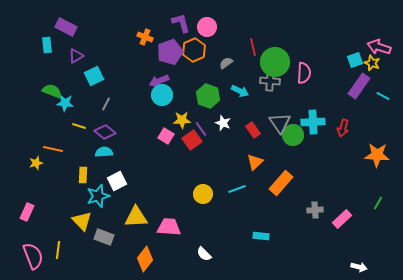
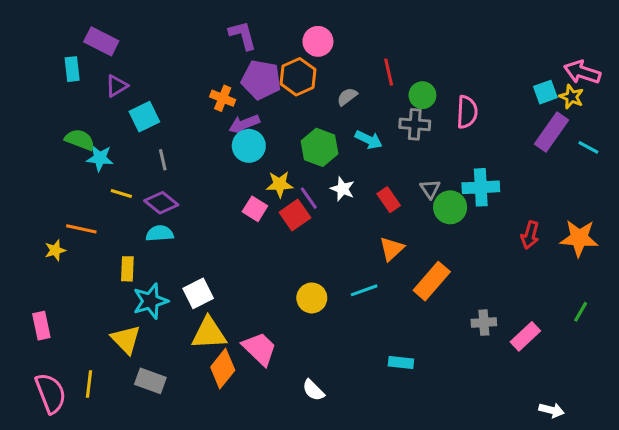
purple L-shape: (181, 23) -> (243, 35), moved
orange cross: (145, 37) -> (223, 98), moved
purple pentagon: (170, 52) -> (261, 80), turned 30
green circle: (275, 62) -> (422, 95), size x0.6
gray line: (106, 104) -> (163, 160), turned -40
gray triangle: (280, 123) -> (430, 189), size x0.6
red arrow: (343, 128) -> (530, 235), moved
white square: (117, 181) -> (198, 293), moved
pink rectangle: (27, 212) -> (41, 326), turned -36
pink trapezoid: (169, 227) -> (260, 349), turned 40
gray rectangle: (104, 237) -> (150, 381), moved
orange diamond: (145, 259) -> (223, 369), moved

